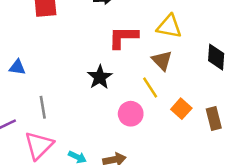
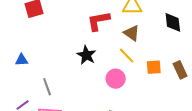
orange square: (181, 109) -> (154, 67), turned -35

